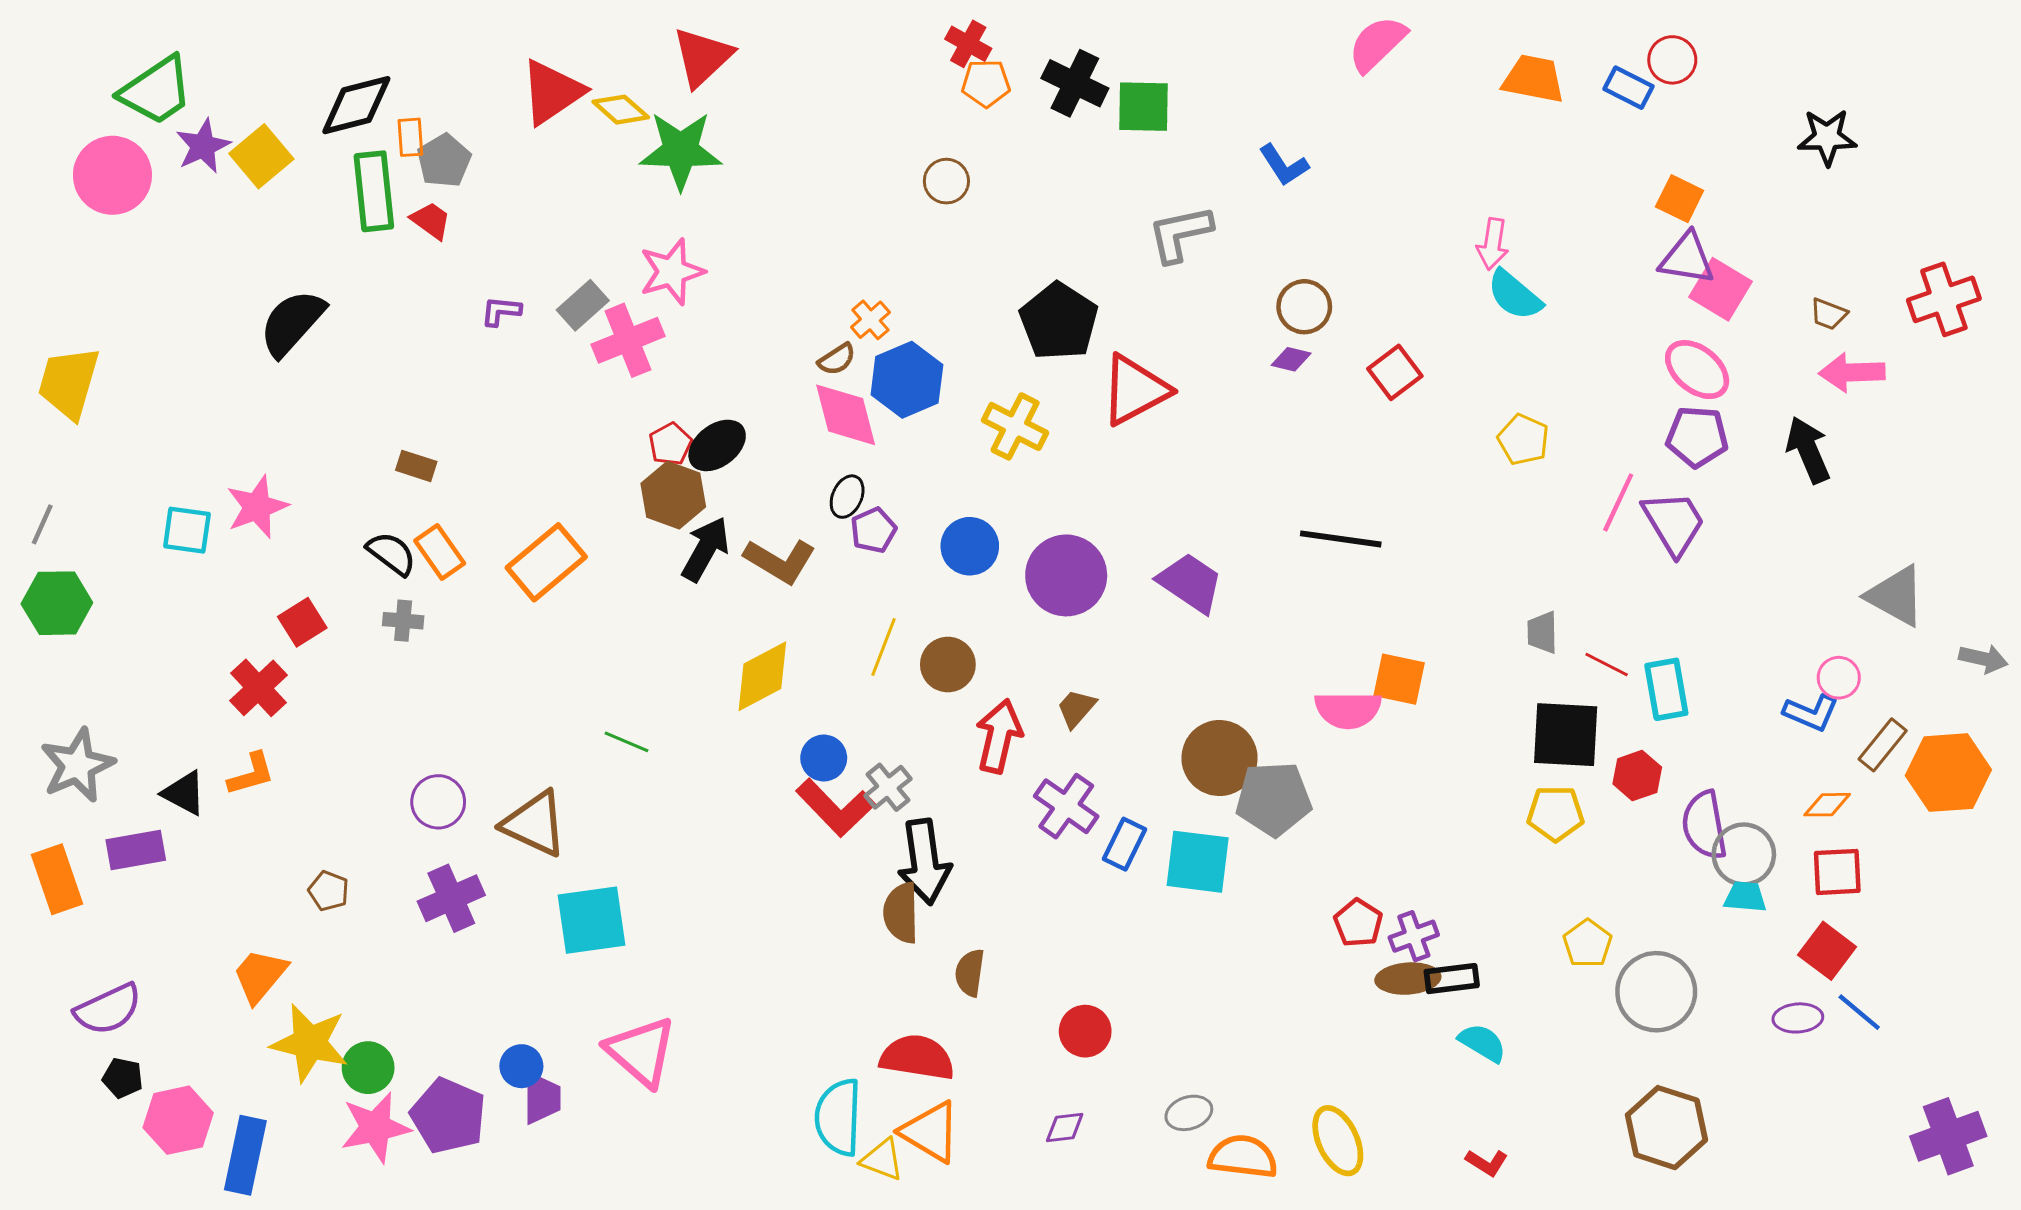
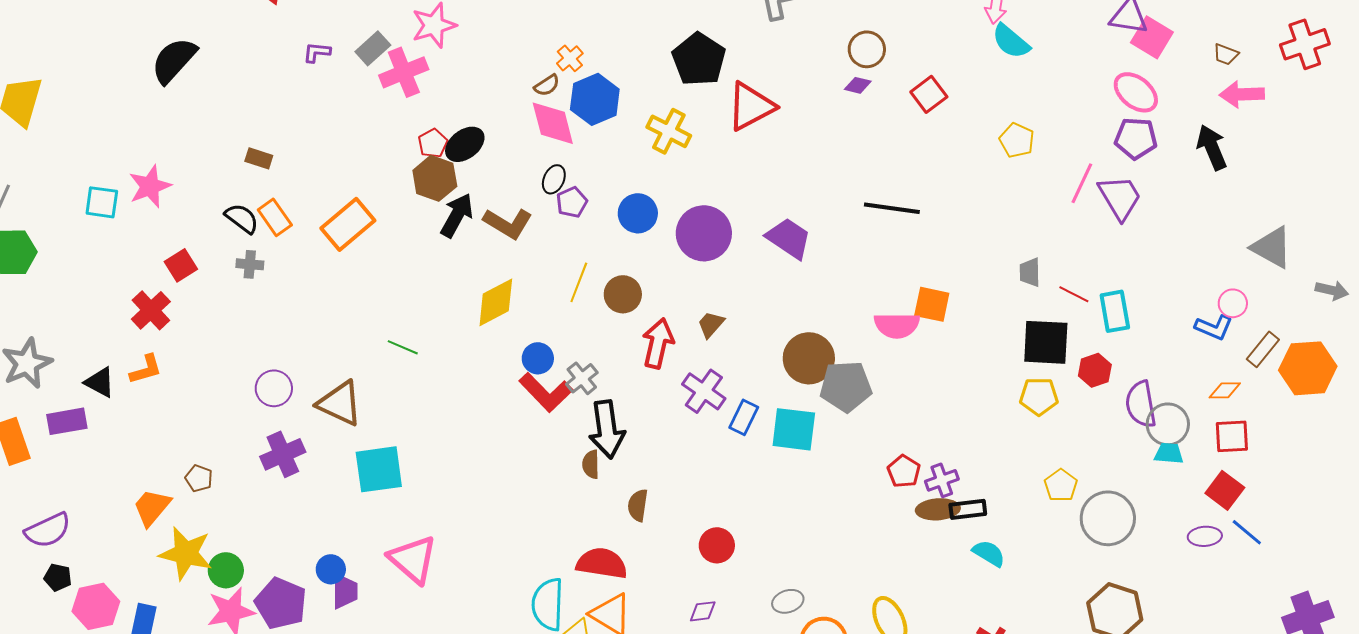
brown pentagon: (329, 891) -> (199, 478), moved
brown semicircle: (901, 913) -> (591, 464), size x0.7

